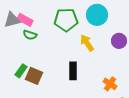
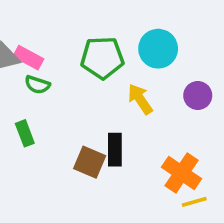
green rectangle: (21, 71) -> (25, 133), moved, turned -56
brown square: (34, 76) -> (90, 162), moved
orange cross: (110, 84) -> (182, 173), size x1.5

